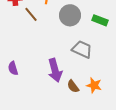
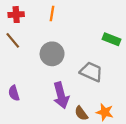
brown line: (31, 14) -> (13, 40), moved
gray circle: (70, 15) -> (52, 54), moved

